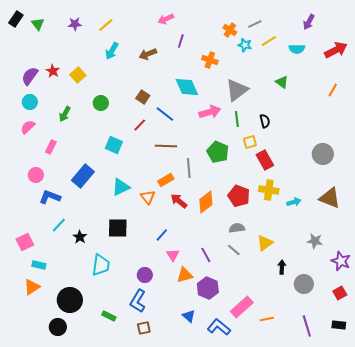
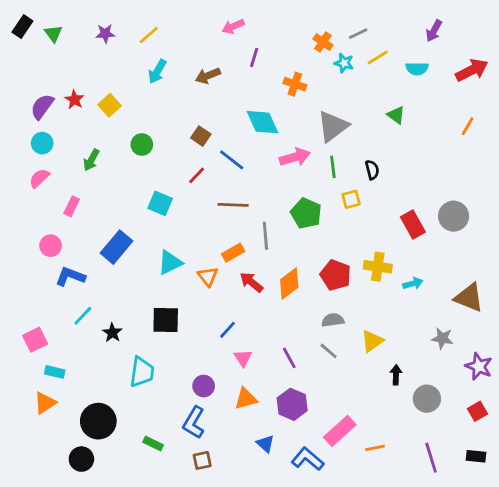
red rectangle: (265, 160) -> (413, 225), moved
brown triangle: (330, 198) -> (469, 298), moved
orange triangle: (185, 275) -> (246, 399), moved

